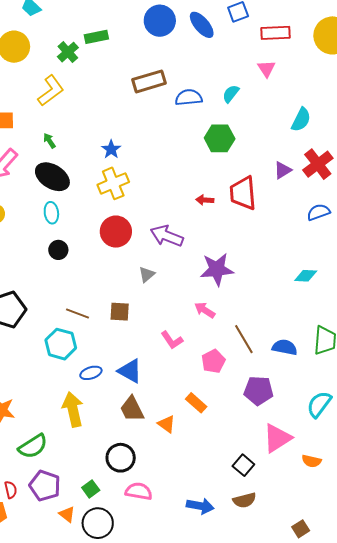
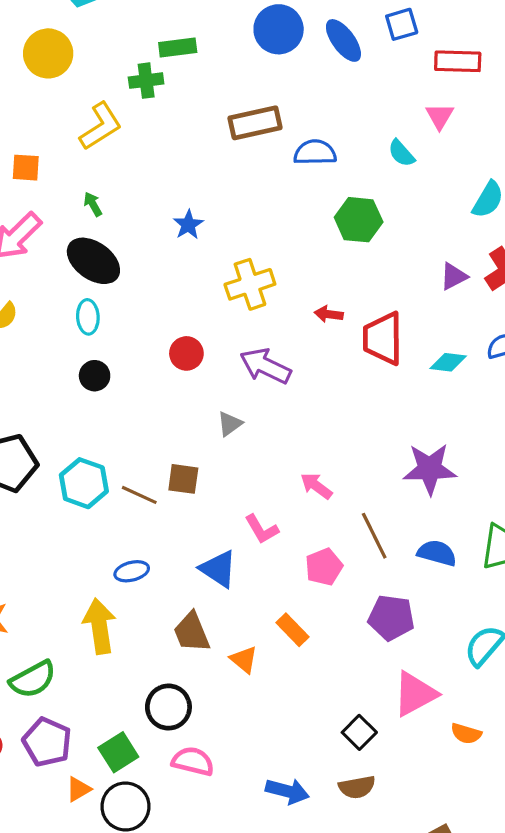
green cross: (68, 52) -> (146, 81), moved, turned 30
cyan semicircle: (231, 94) -> (401, 153), moved, turned -84
yellow cross: (113, 183) -> (250, 284), moved
red trapezoid: (243, 193) -> (383, 338), moved
red circle: (116, 232) -> (186, 353), size x0.7
purple star: (217, 269) -> (430, 469), moved
cyan diamond: (306, 276) -> (448, 362), moved
brown line: (78, 313) -> (139, 495), moved
cyan hexagon: (61, 344) -> (84, 483), moved
blue triangle: (130, 371) -> (218, 569), moved
green square: (91, 489) -> (118, 752), size x1.4
orange triangle: (67, 514) -> (78, 789), turned 48

